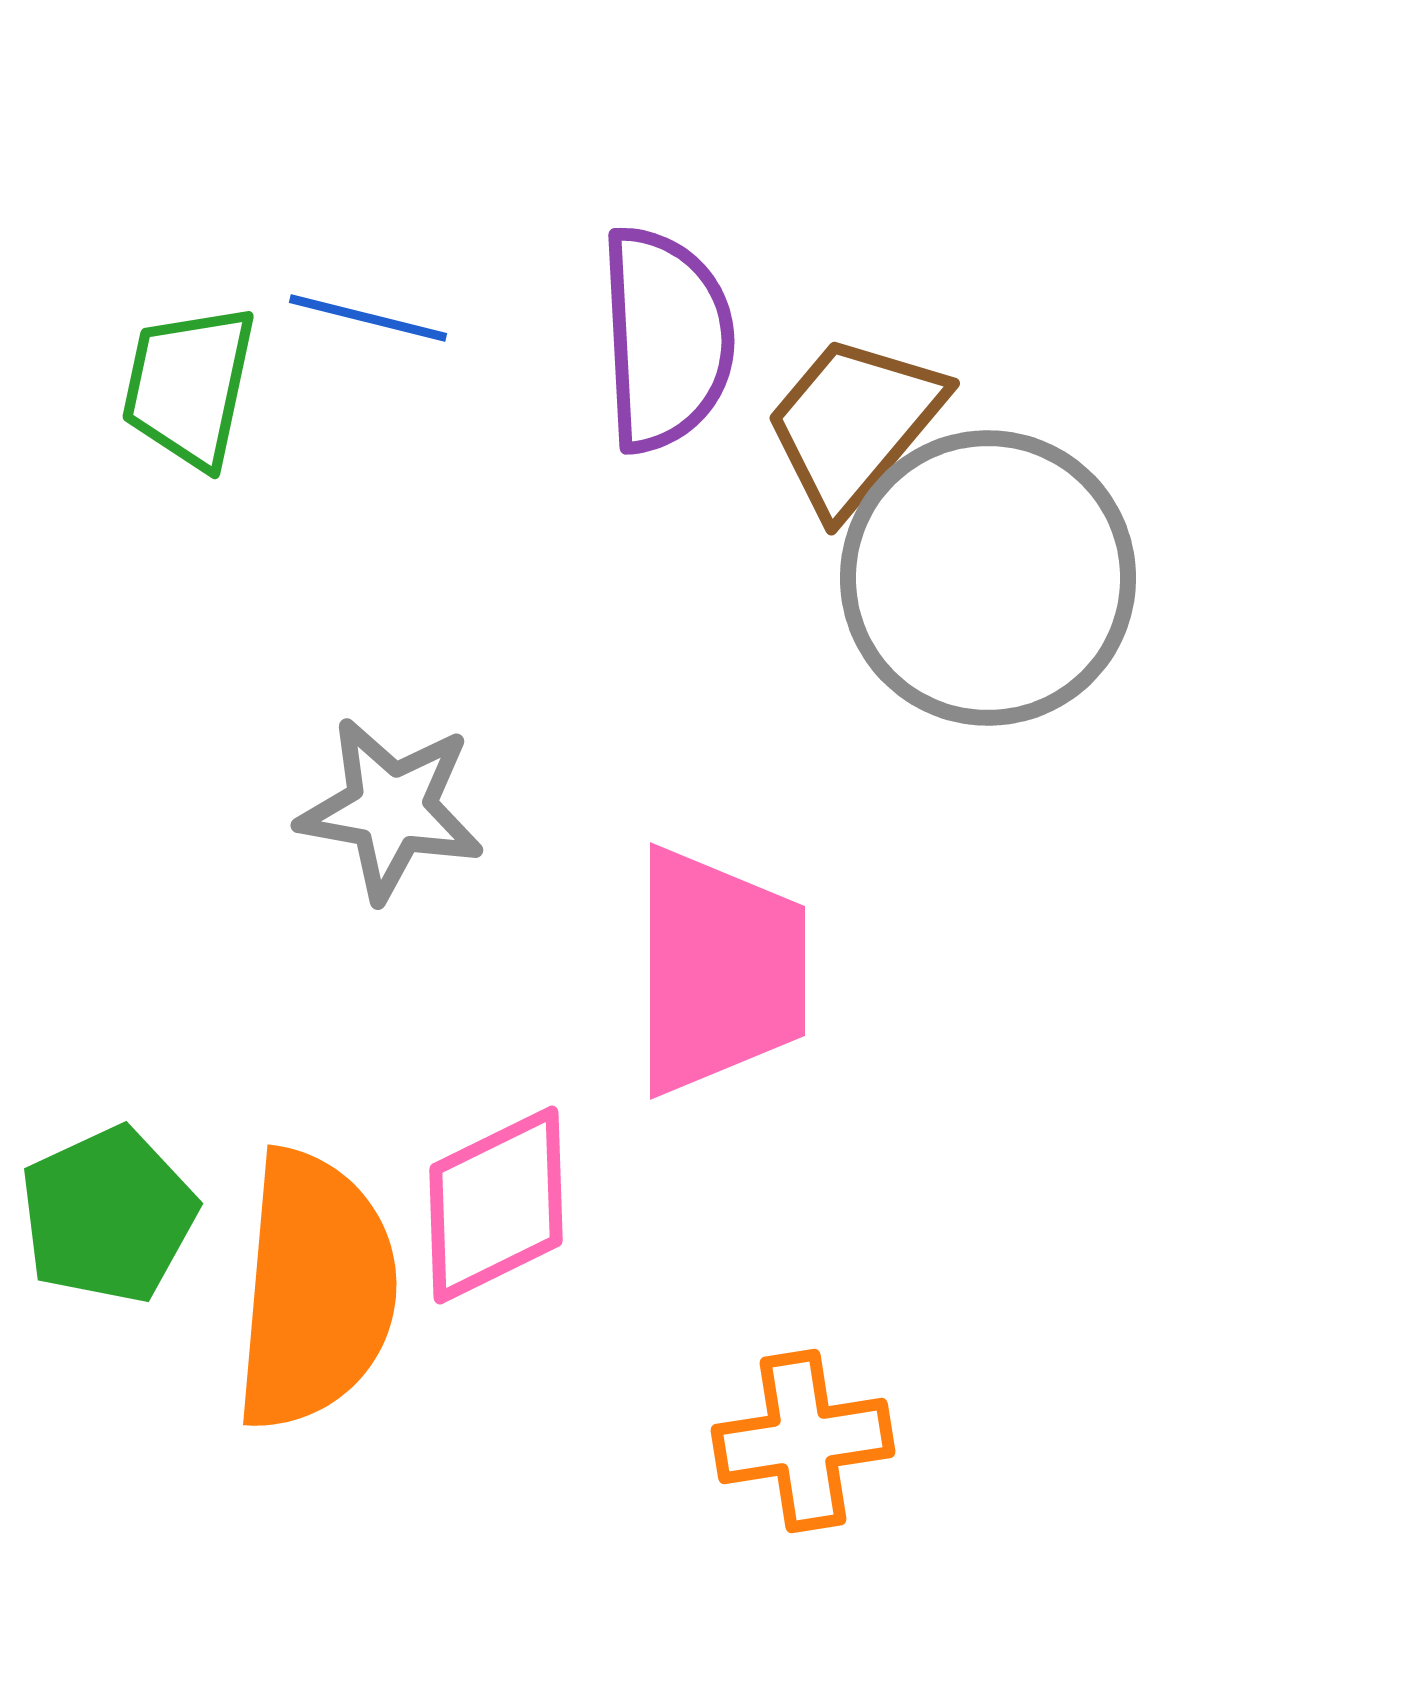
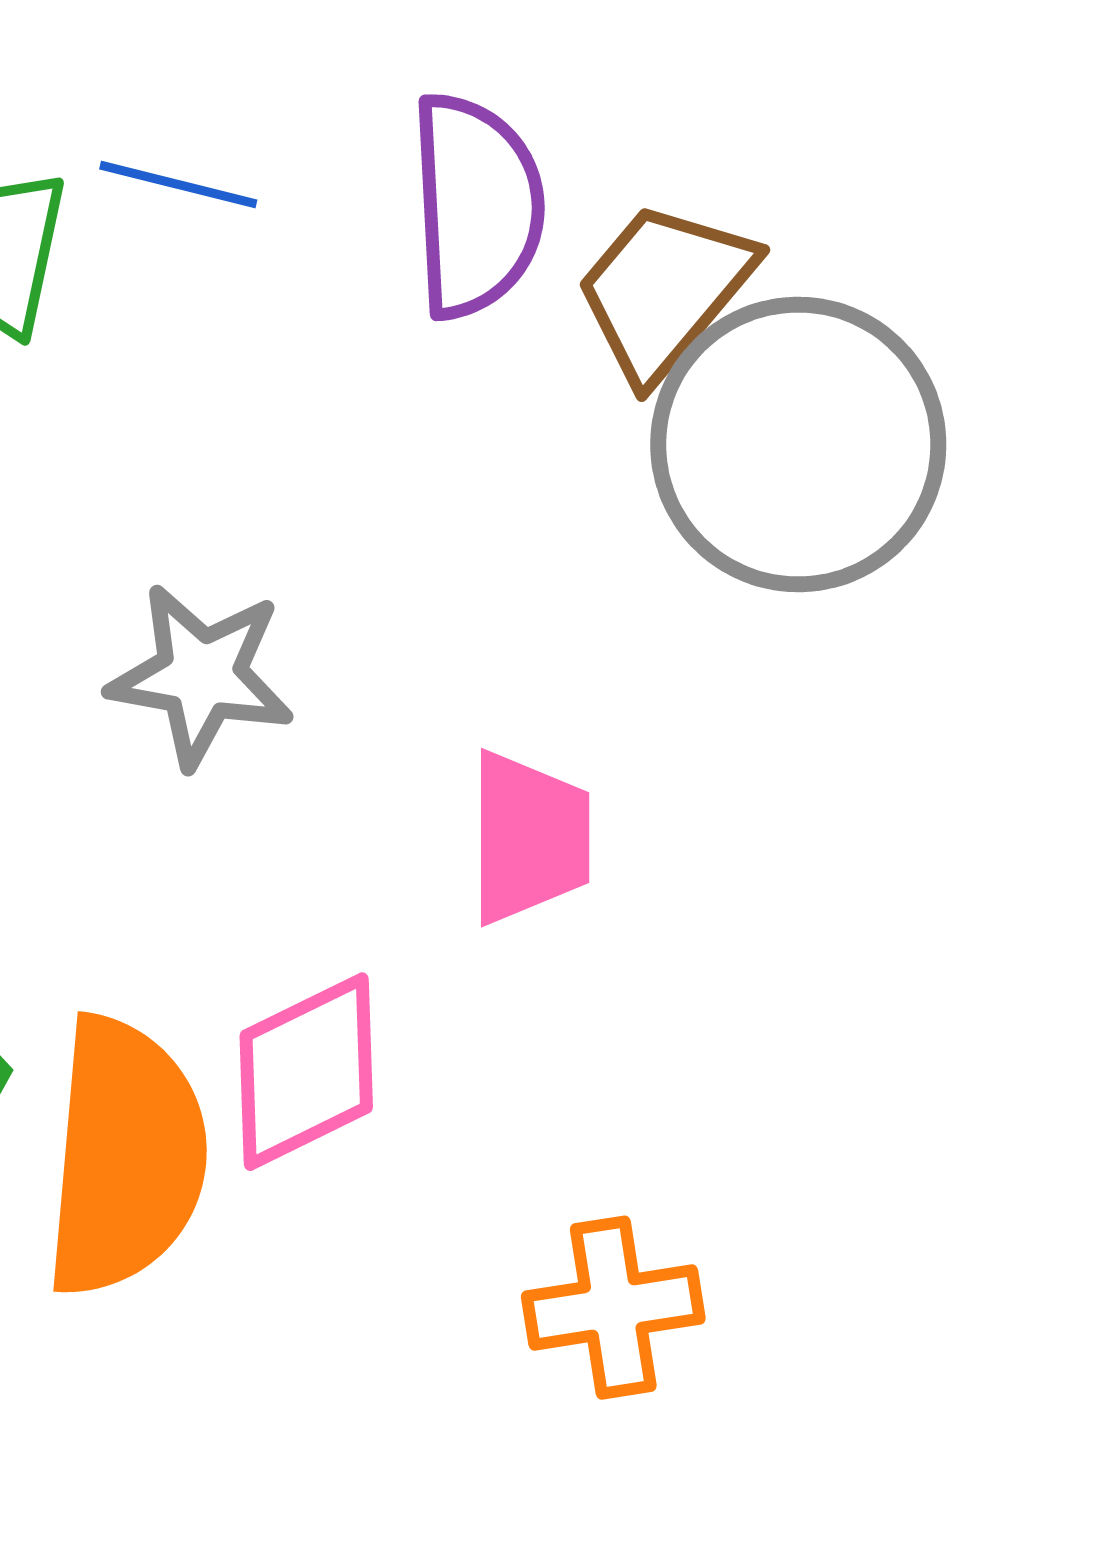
pink trapezoid: (719, 971) -> (529, 838), size x0.7

